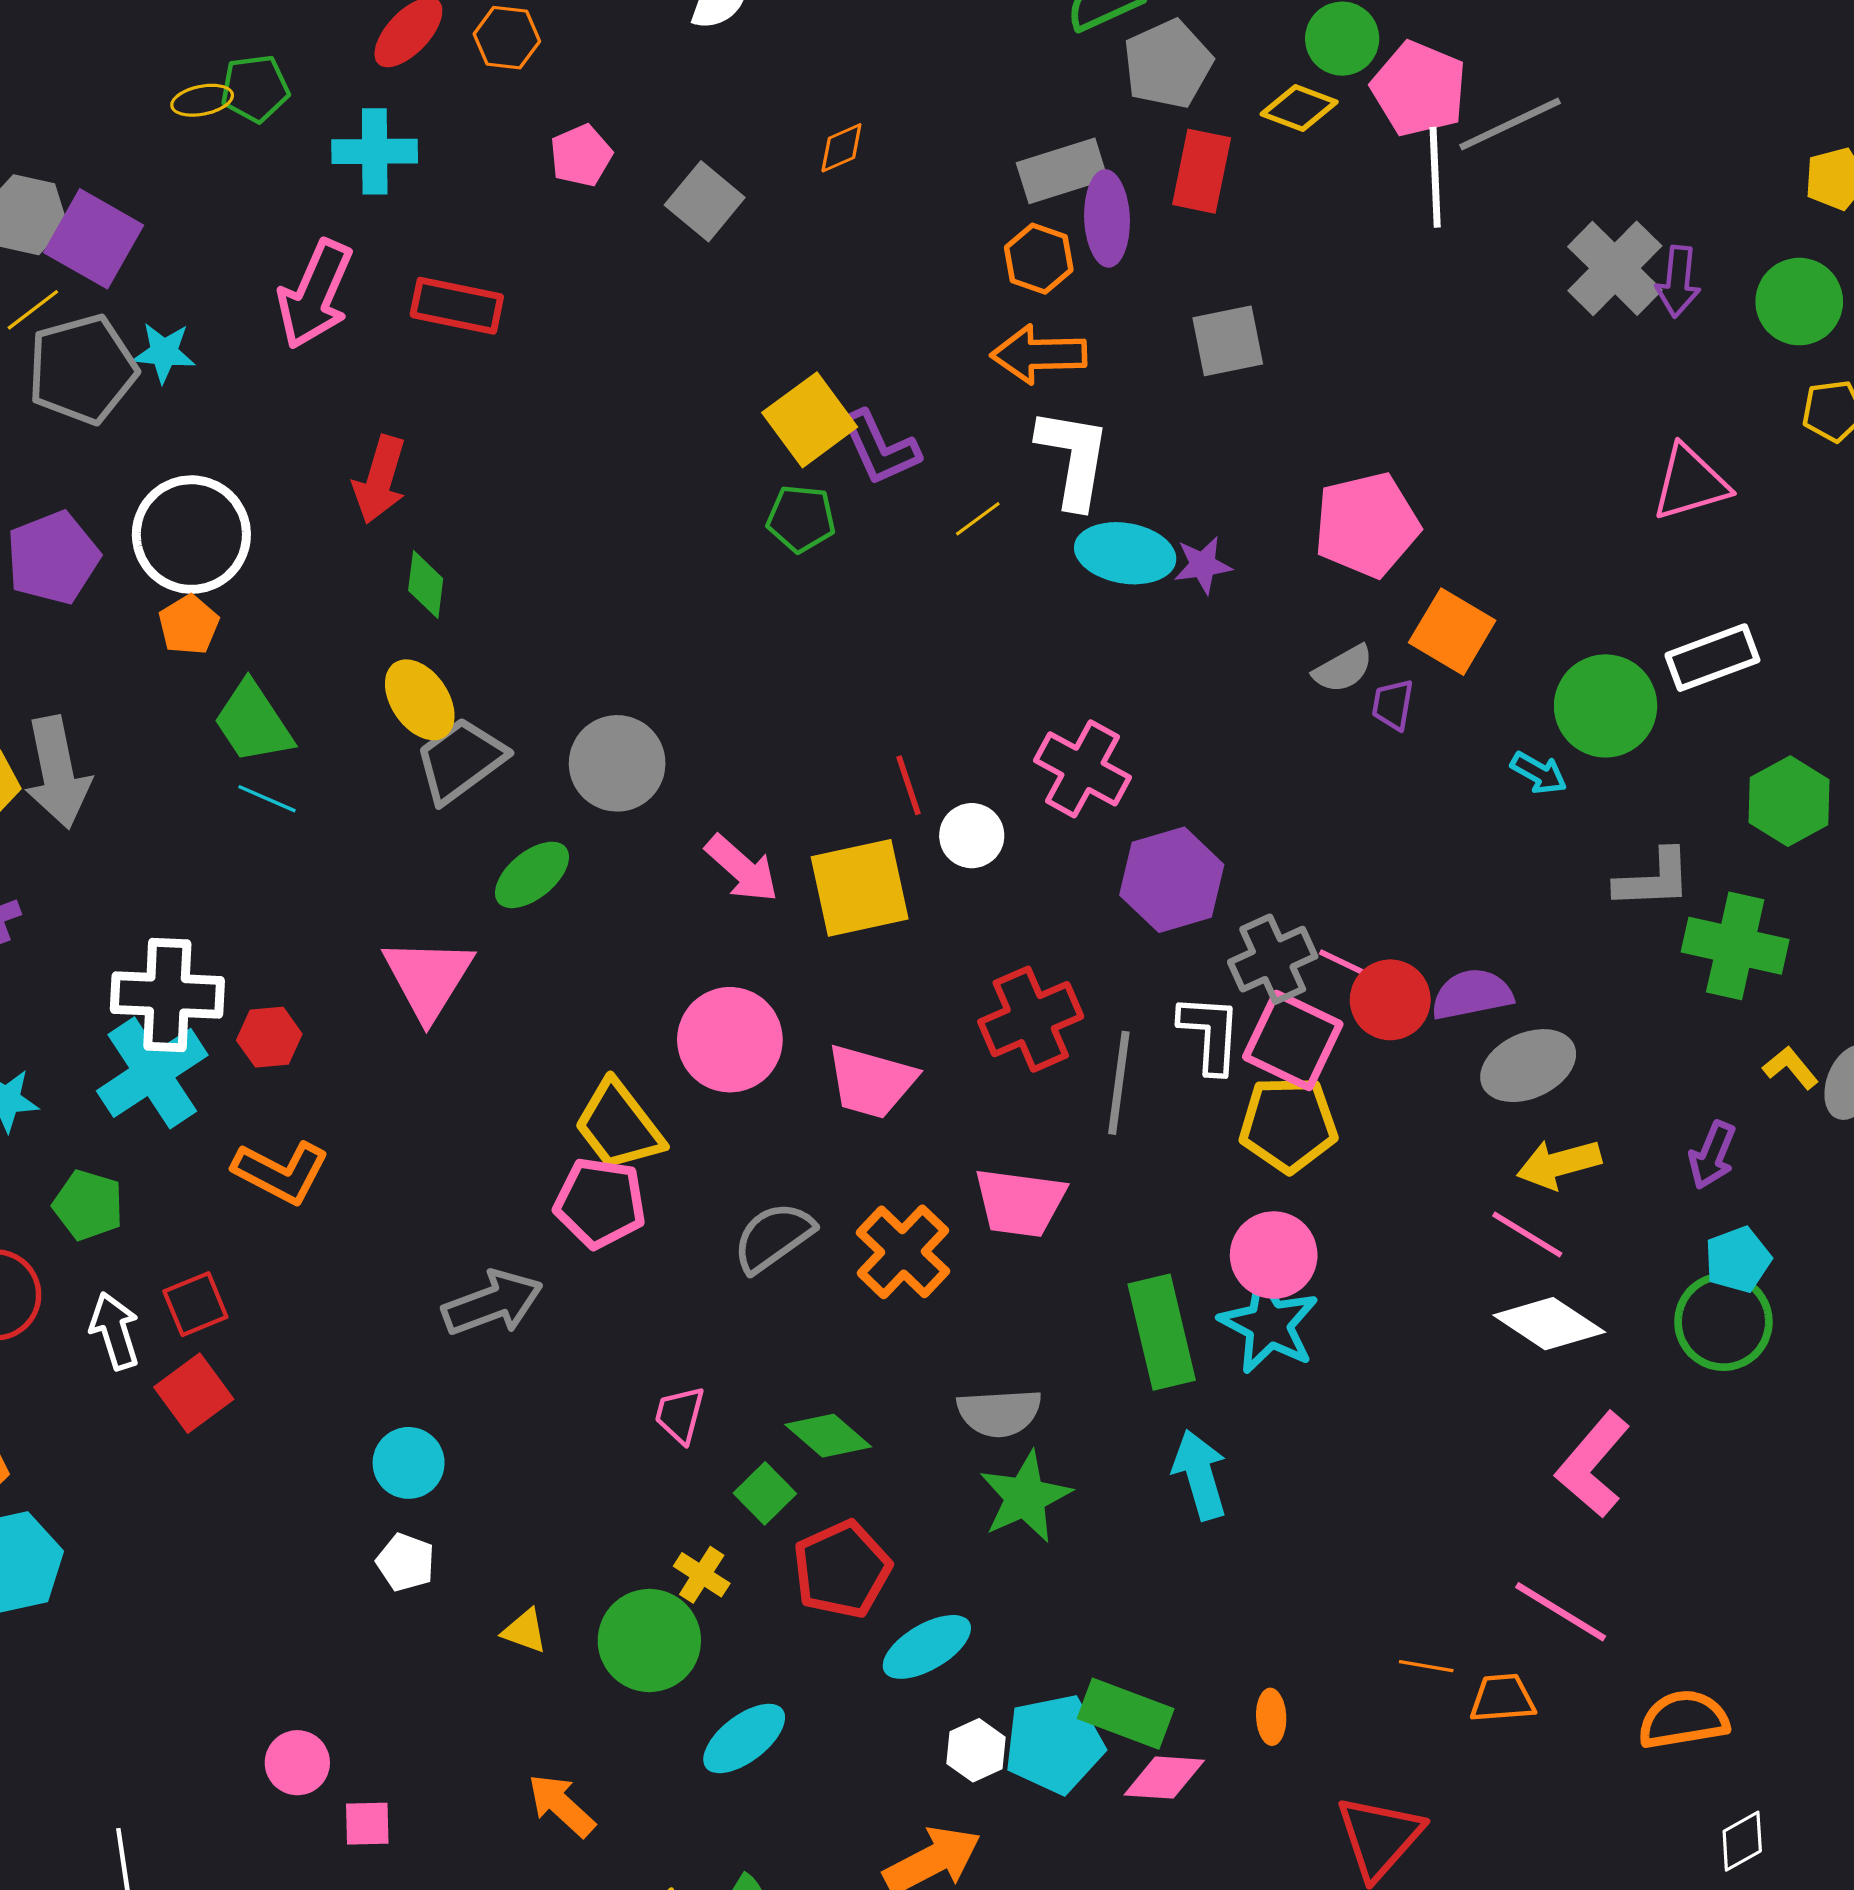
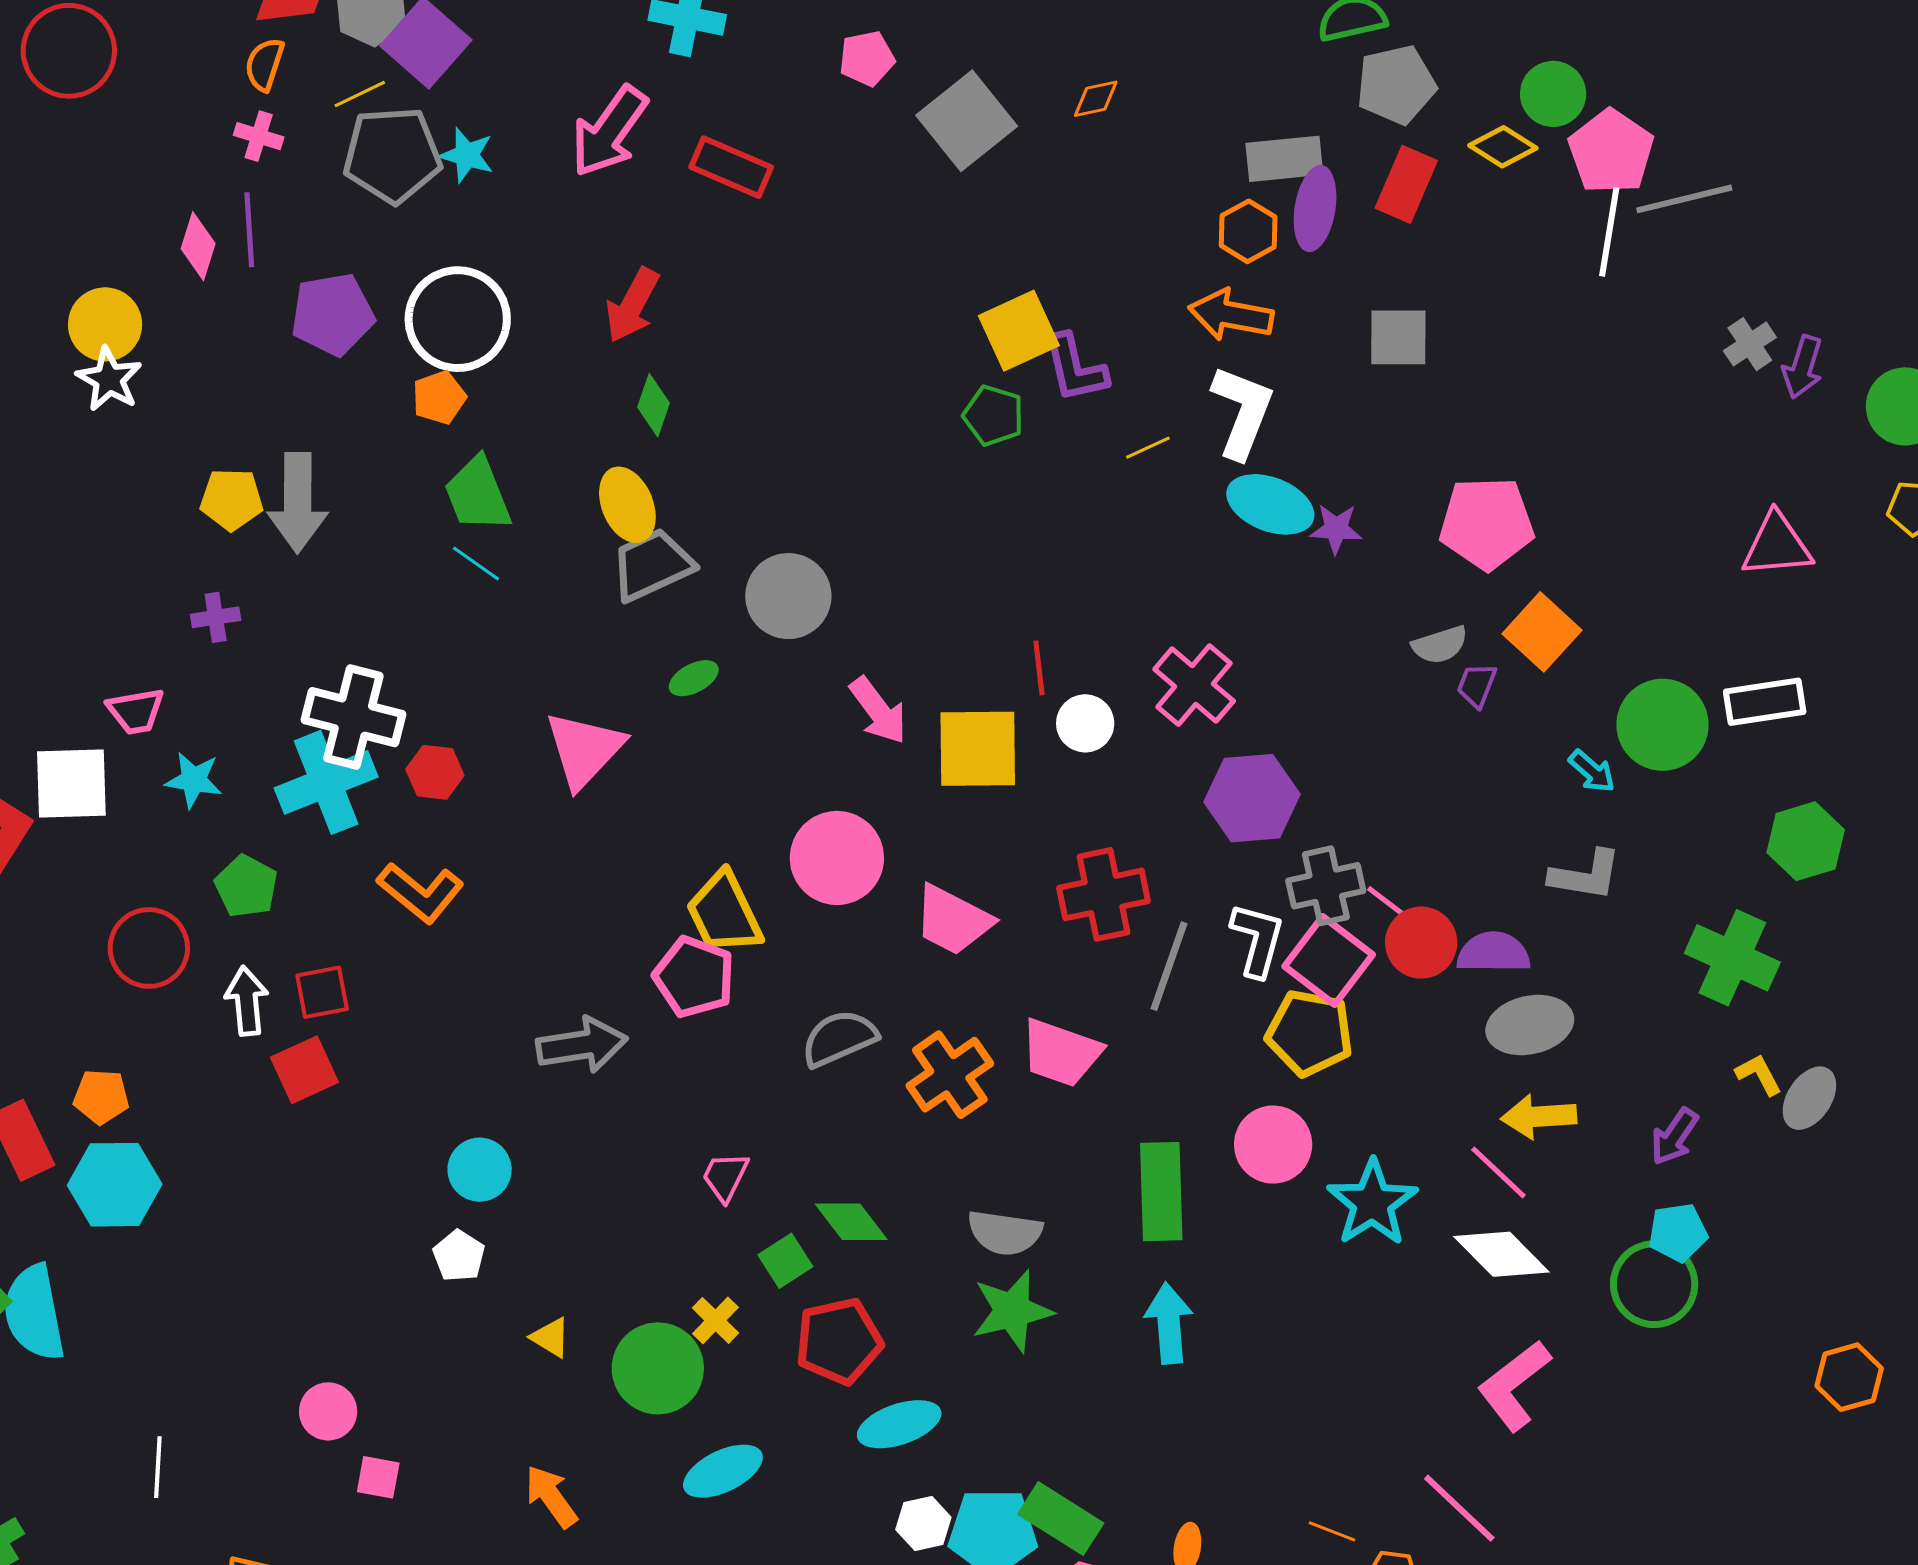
gray square: (705, 201) -> (967, 121), size x1.4
gray cross: (1615, 268) -> (1750, 344), size x0.6
green ellipse: (532, 875) -> (694, 678), size x0.7
gray L-shape: (1653, 879) -> (1586, 875), moved
cyan star: (1269, 1324) -> (1372, 1203), moved

